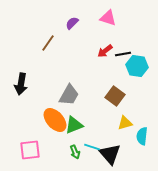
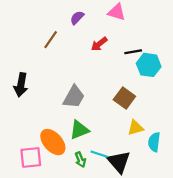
red arrow: (105, 51) -> (99, 44), moved
orange ellipse: (55, 120) -> (53, 142), moved

